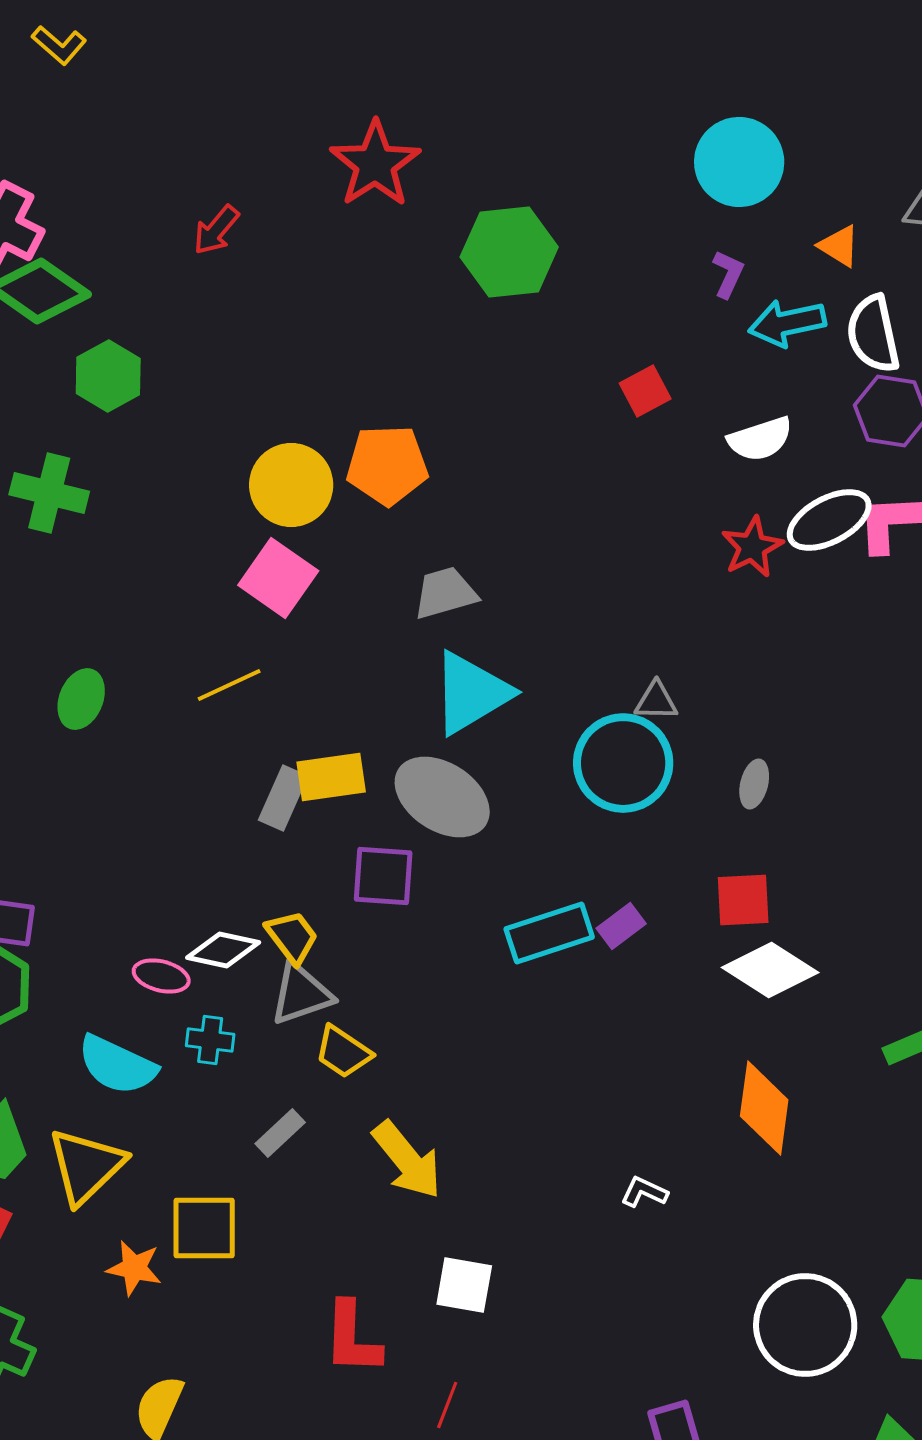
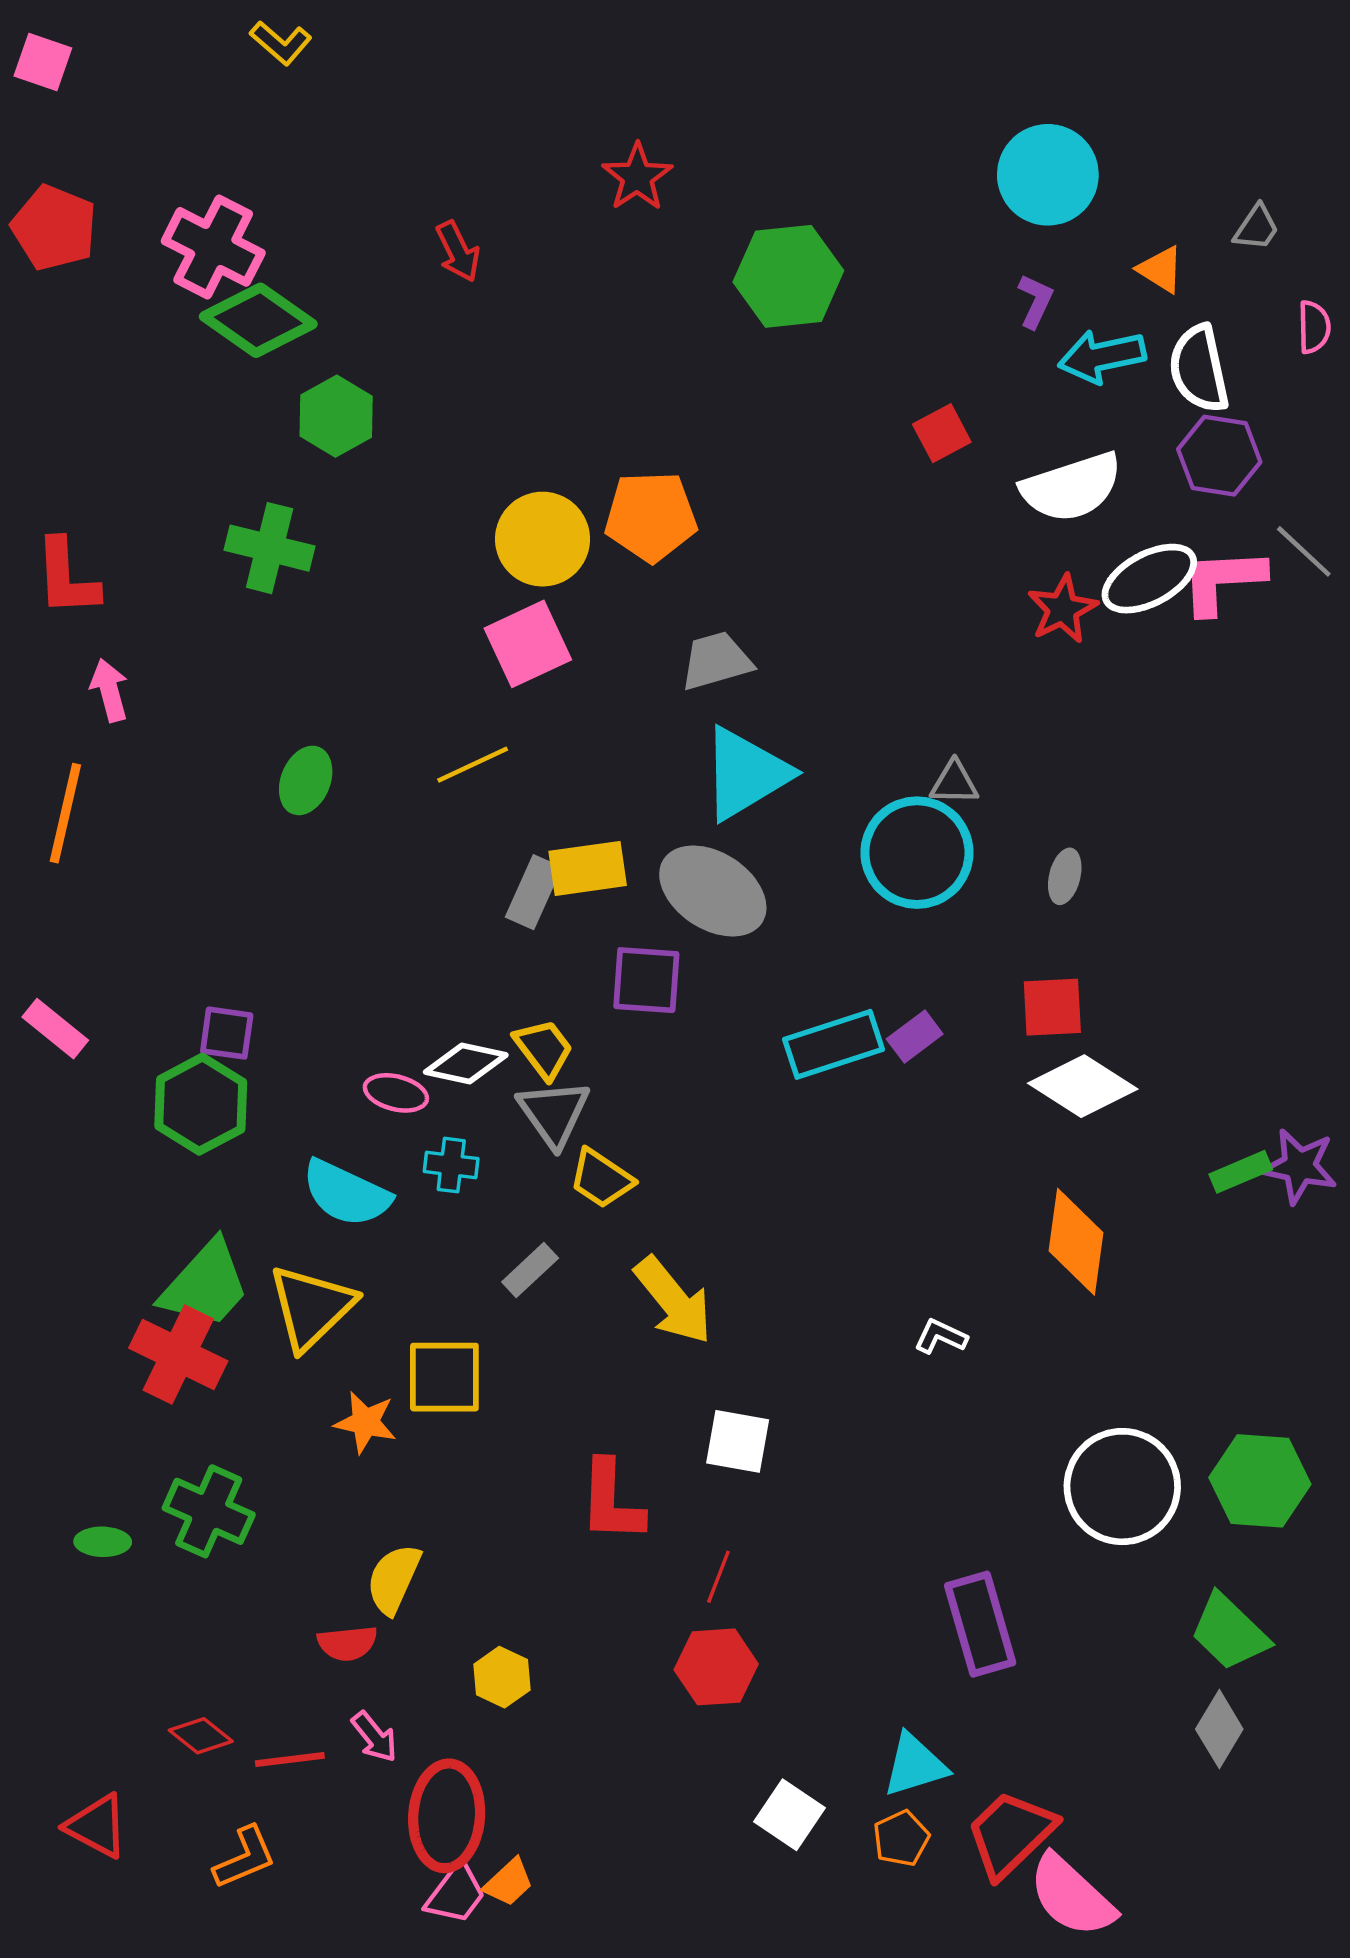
red star: (375, 164) -> (637, 177), size x0.7
red arrow: (216, 230) -> (458, 251), turned -66
white semicircle: (760, 439) -> (1072, 487), size x1.4
pink square: (278, 578) -> (528, 644), turned 30
gray triangle: (301, 994) -> (554, 1113), turned -46

